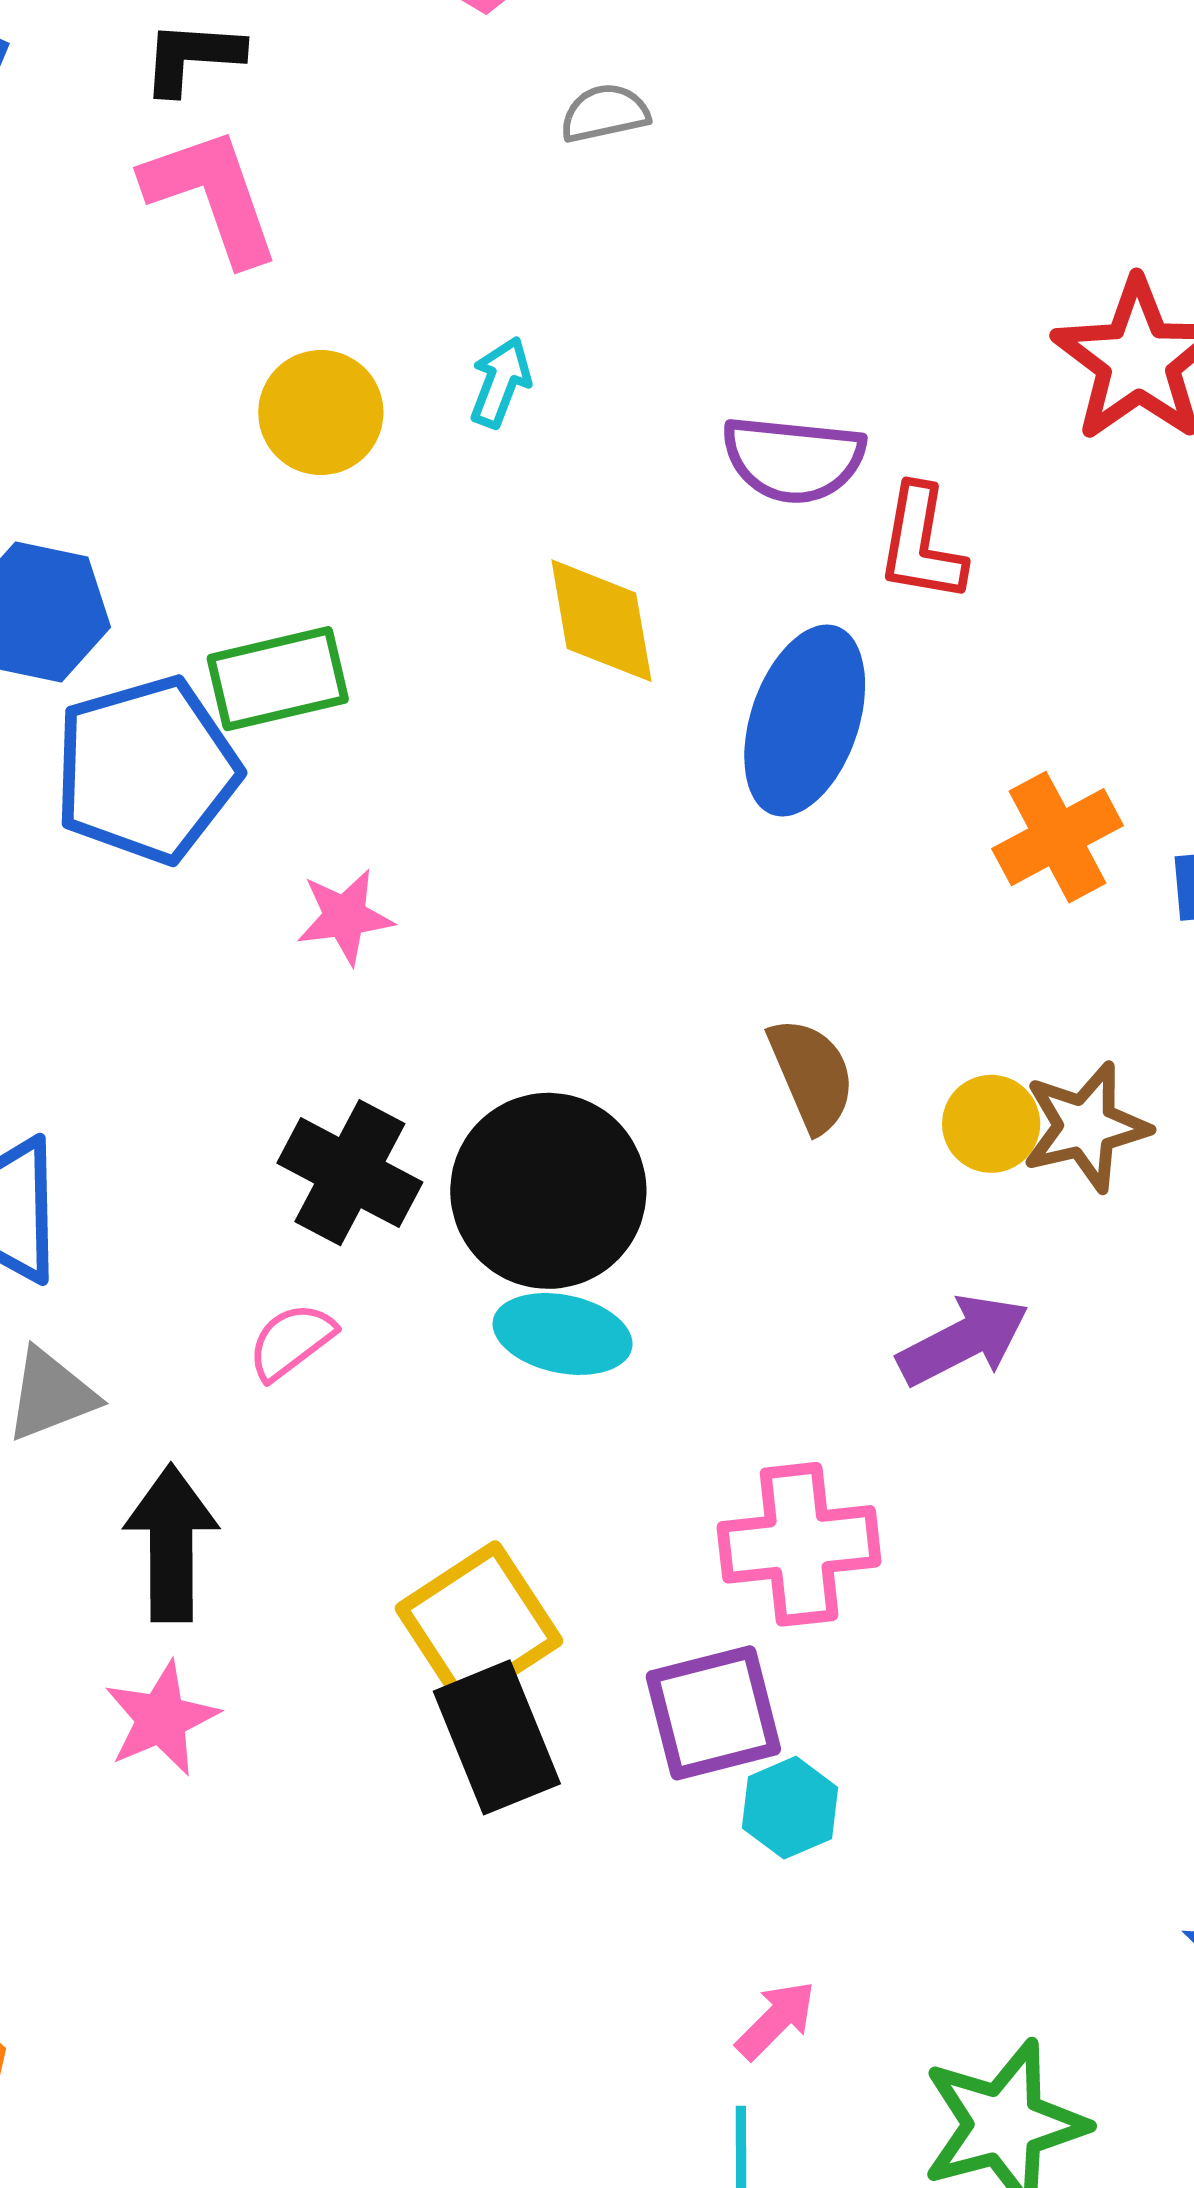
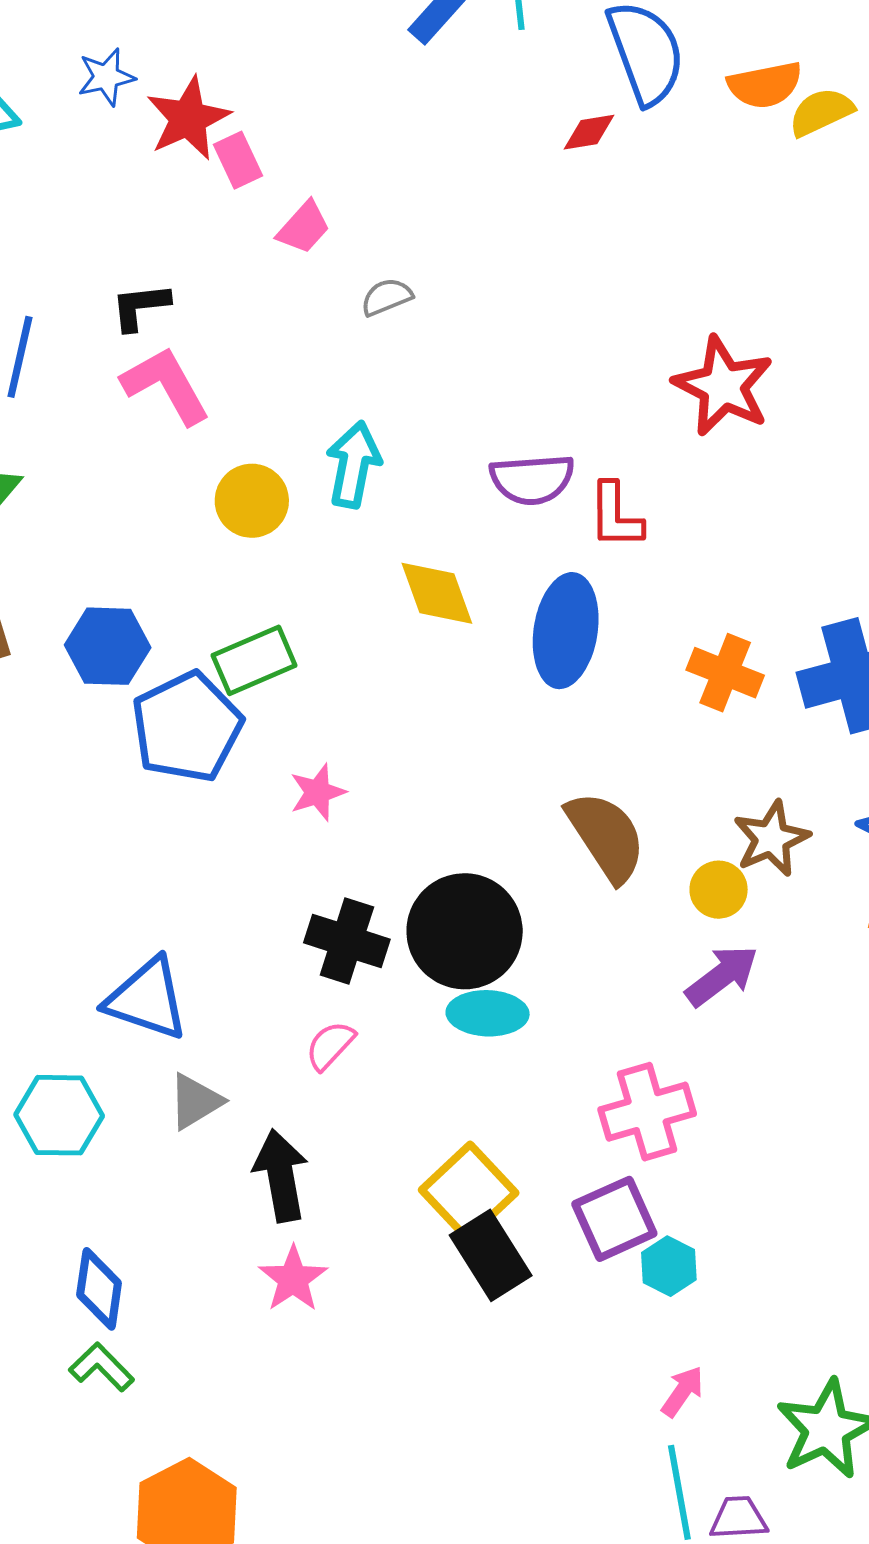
cyan arrow: (501, 382) -> (353, 465), size x1.6
orange cross: (1058, 837) -> (725, 673), turned -30
brown semicircle: (812, 1075) -> (606, 836), size x1.4
yellow circle: (991, 1124) -> (719, 890), moved

